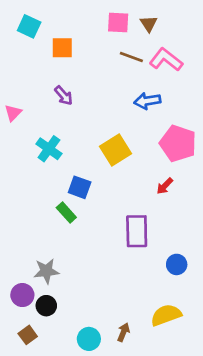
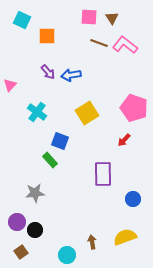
blue arrow: (147, 101) -> (71, 75), moved
gray star: (46, 271) -> (35, 193), moved
brown arrow: (123, 332) -> (92, 242), moved, turned -32

